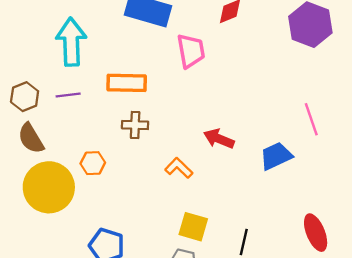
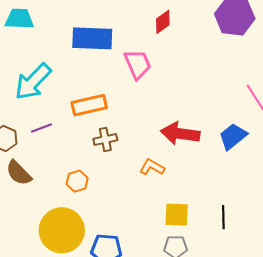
cyan arrow: (71, 42) -> (33, 82), turned -120
red arrow: (219, 139) -> (180, 134), size x1.4
yellow circle: (49, 187) -> (62, 230), moved

